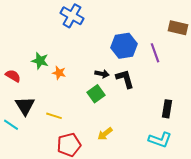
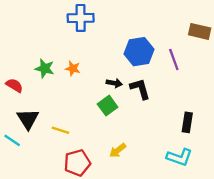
blue cross: (72, 16) -> (81, 18), turned -30
orange star: (59, 73) -> (73, 68), moved

